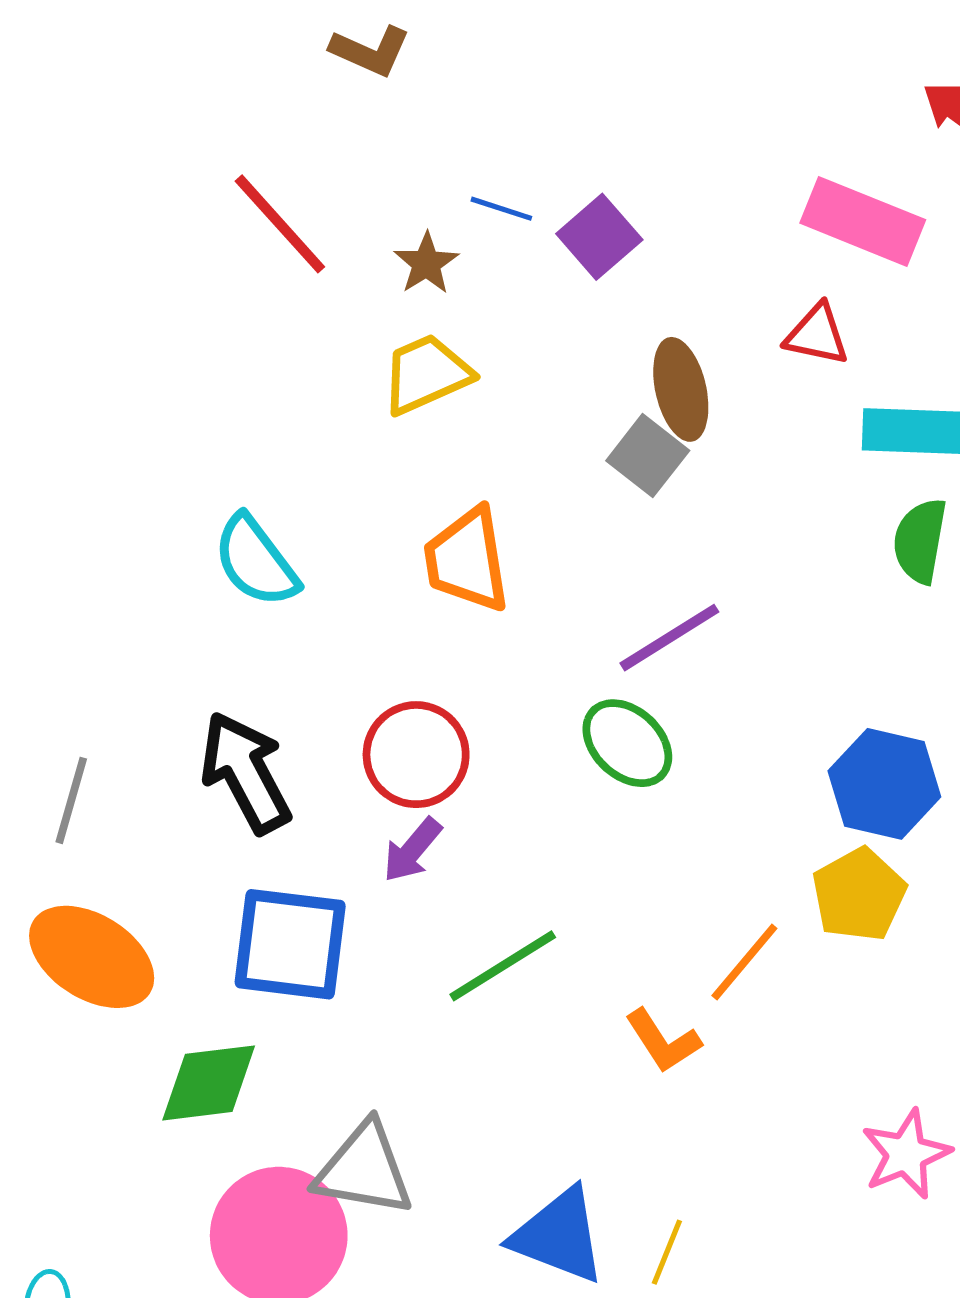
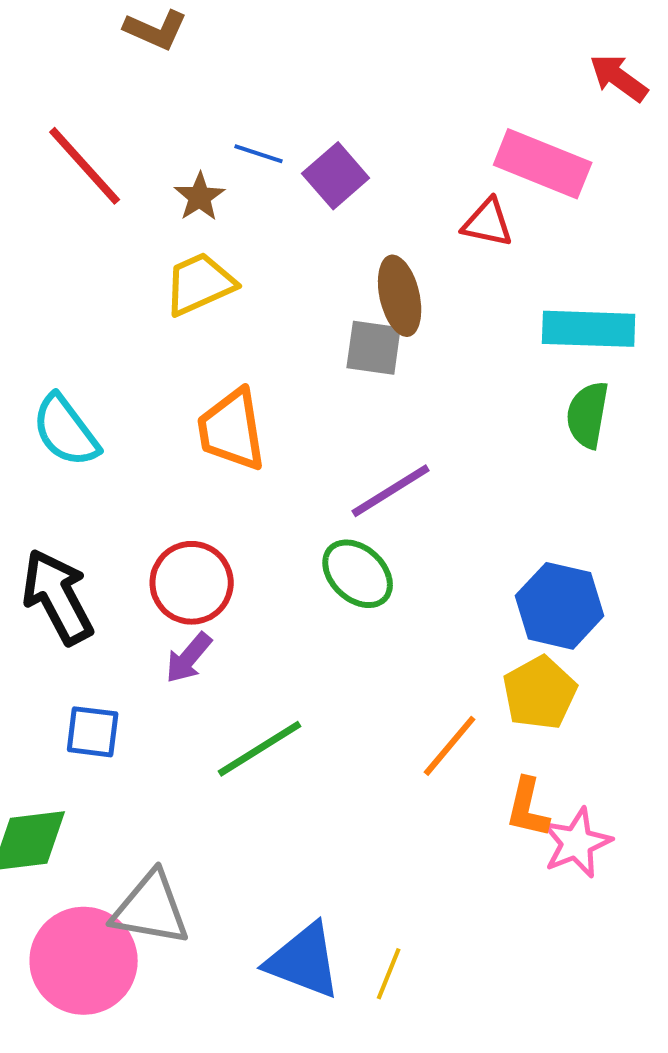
red triangle: (817, 335) -> (488, 223), moved
gray square: (648, 456) -> (374, 348), turned -30
blue square: (290, 944) -> (93, 732), size x0.6
orange L-shape: (663, 1041) -> (528, 808), moved, turned 46
pink star: (906, 1154) -> (577, 843), moved

